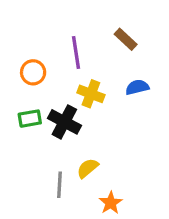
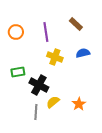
orange circle: (33, 72) -> (16, 32), moved
black cross: (64, 122) -> (39, 85), moved
orange star: (111, 203) -> (79, 104), moved

